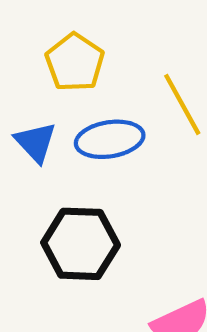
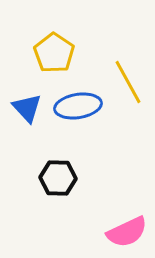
black hexagon: (81, 244) -> (58, 178), size x0.7

